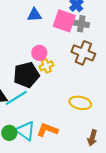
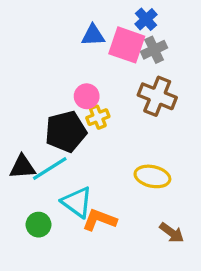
blue triangle: (34, 15) -> (93, 35), moved
gray cross: (81, 24) -> (154, 50), turned -35
cyan triangle: (25, 131) -> (77, 202), moved
brown arrow: (92, 138) -> (172, 233), turned -70

